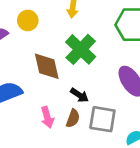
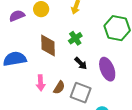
green cross: (81, 49) -> (75, 38), size x0.6
black arrow: (79, 95) -> (81, 63), moved

